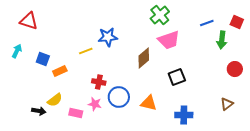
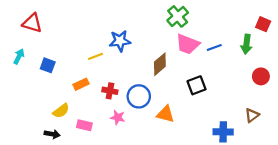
blue line: (207, 23) -> (214, 48), moved
pink trapezoid: (169, 40) -> (188, 44), turned 40
orange rectangle: (60, 71) -> (81, 84), moved
blue circle: (119, 97) -> (139, 96), moved
pink star: (95, 104) -> (118, 117), moved
black arrow: (39, 111) -> (52, 134), moved
blue cross: (184, 115) -> (223, 132), moved

